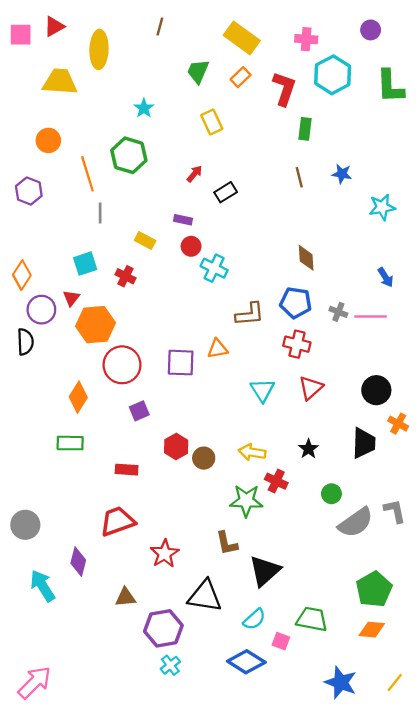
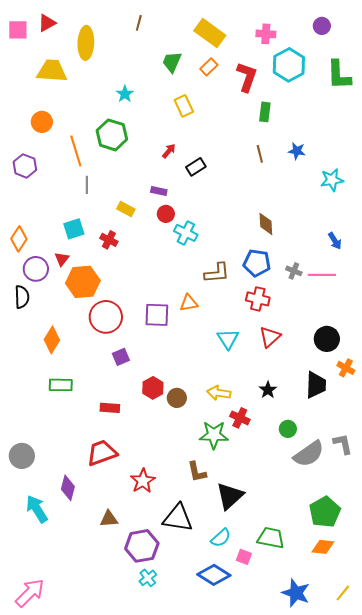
orange diamond: (78, 397) -> (52, 340), moved

